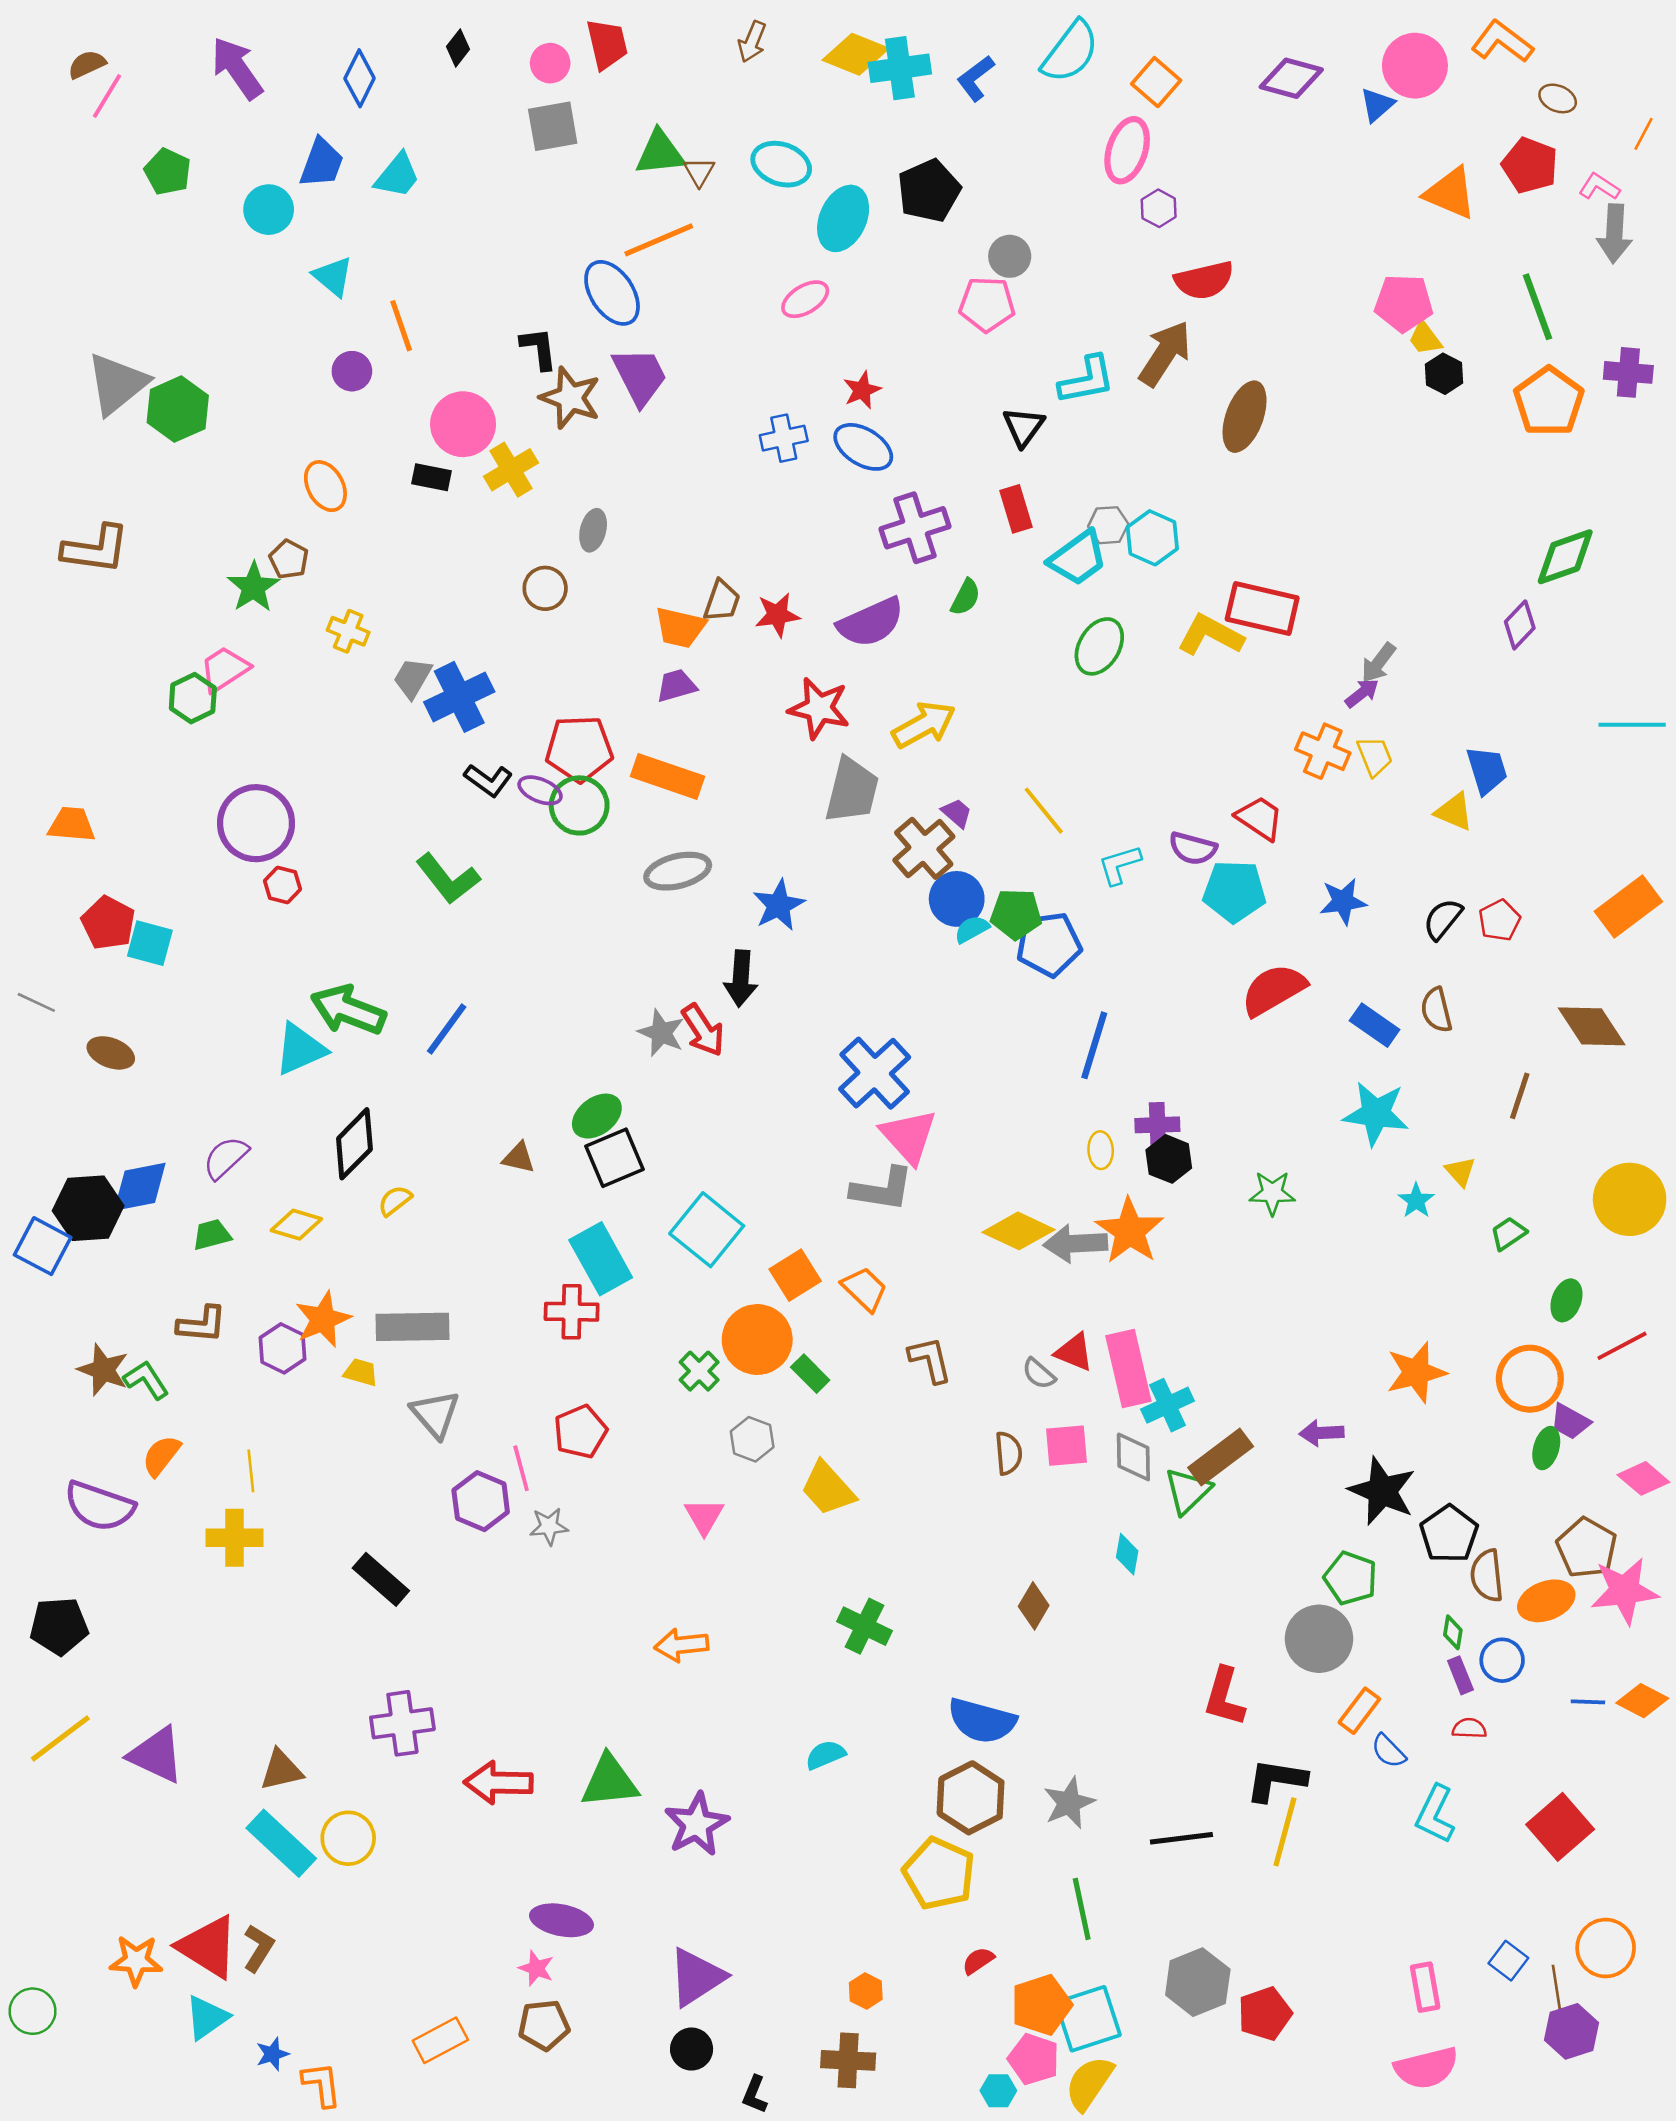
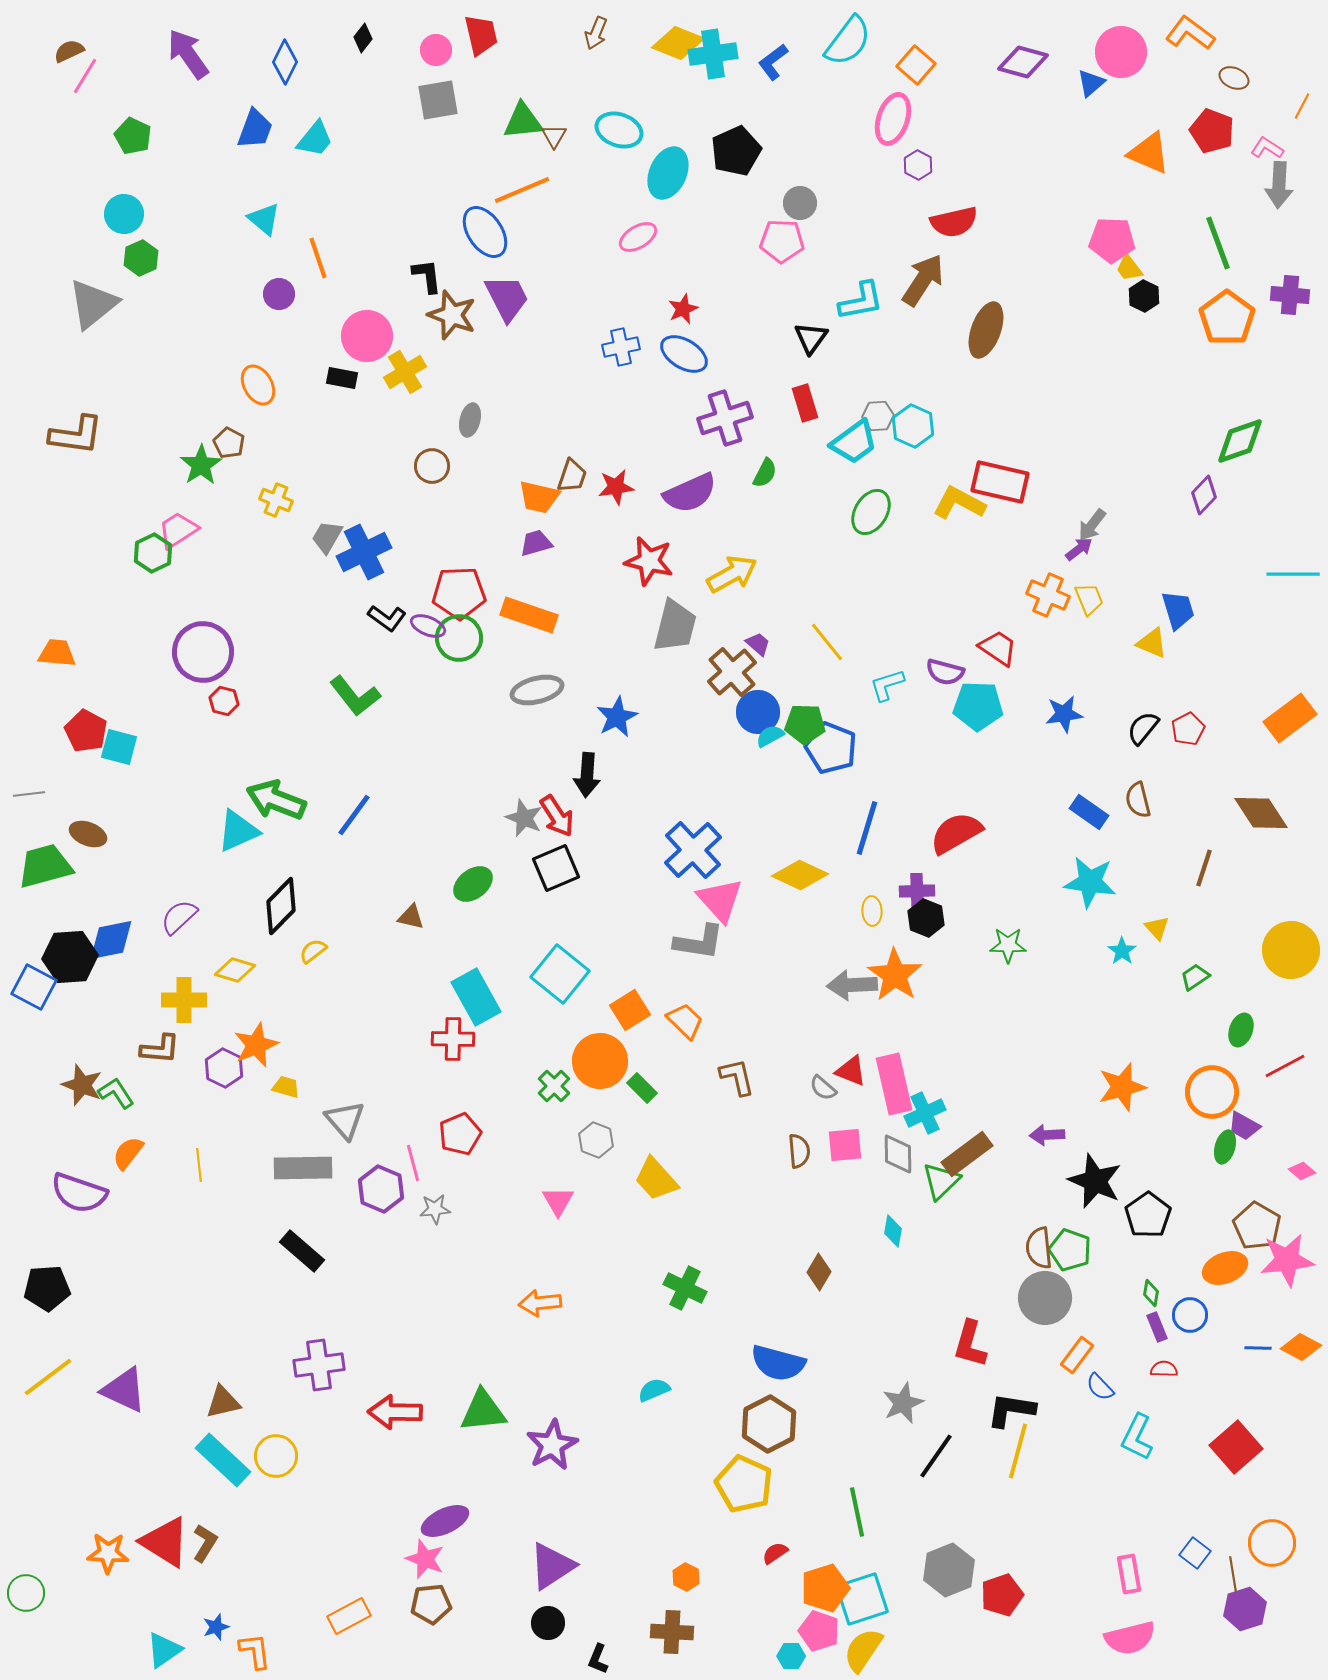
cyan circle: (269, 210) -> (124, 214), moved
green hexagon: (178, 409) -> (141, 258), moved, size x0.7
blue pentagon: (1049, 944) -> (831, 748), turned 30
red semicircle: (1274, 990) -> (956, 833), moved
gray line: (36, 1002) -> (29, 794), turned -32
black square: (615, 1158) -> (556, 868), moved
yellow diamond: (1019, 1231) -> (800, 875), moved
green trapezoid: (212, 1235) -> (45, 866), moved, size x1.8
gray rectangle: (413, 1327) -> (303, 1168), moved
pink diamond: (1643, 1478) -> (1302, 1171), size x0.7
yellow cross: (235, 1538) -> (184, 1000), moved
brown semicircle: (1487, 1576) -> (1039, 1248), moved
gray star: (1069, 1803) -> (903, 1403), moved
black line: (1181, 1838) -> (936, 1456), turned -48
purple ellipse: (562, 1920) -> (445, 1521), turned -36
pink star: (536, 1968) -> (425, 1559), size x1.4
cyan triangle: (207, 2017) -> (164, 1650), moved

